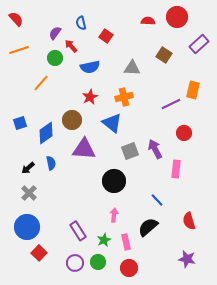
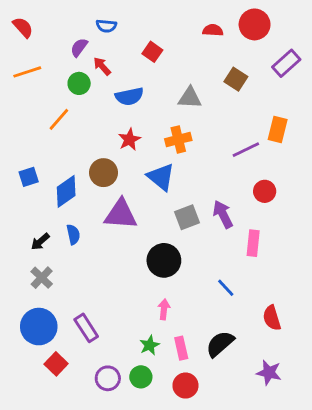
blue semicircle: (81, 23) -> (106, 26), moved, turned -72
black semicircle: (148, 227) -> (220, 344), moved
purple rectangle: (78, 231) -> (86, 328), moved

